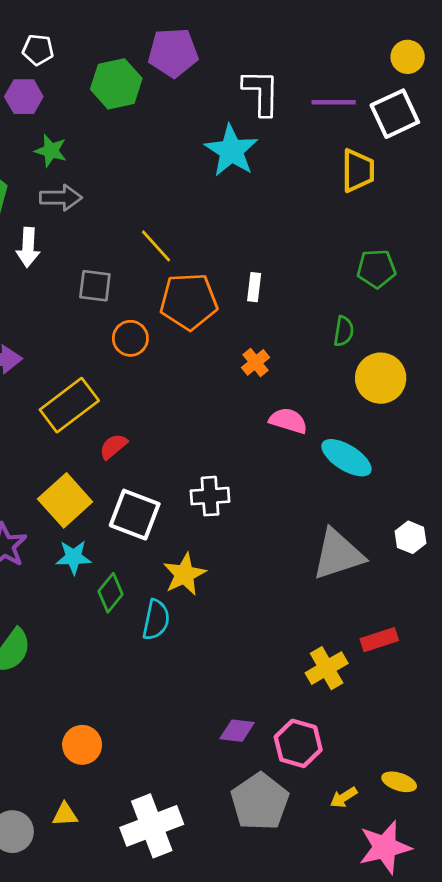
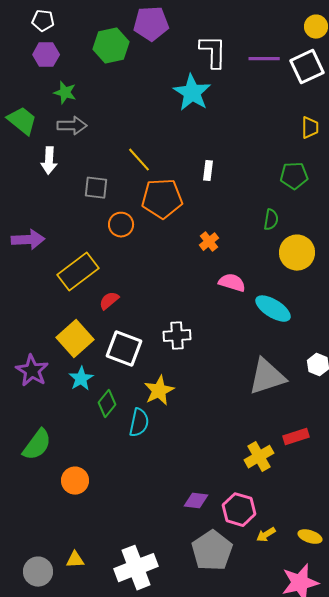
white pentagon: (38, 50) -> (43, 21), moved
yellow trapezoid: (358, 171) -> (310, 128), moved, size x0.7
white rectangle: (254, 287) -> (208, 171), moved
cyan star: (74, 557) -> (81, 379), turned -30
orange circle: (82, 745) -> (75, 481), moved
yellow arrow: (344, 797) -> (266, 535), moved

